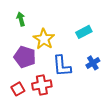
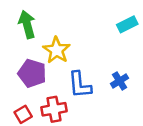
green arrow: (21, 19) -> (27, 24), size x1.5
cyan rectangle: (84, 32) -> (127, 24), moved

